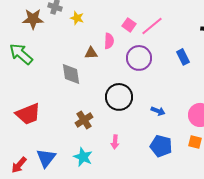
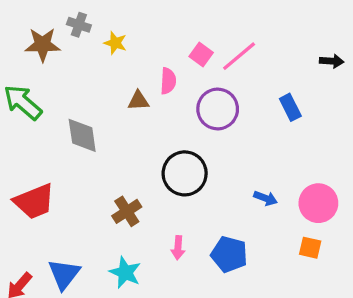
gray diamond: (71, 74) -> (82, 135), moved
blue arrow: (158, 111) -> (266, 198), moved
blue pentagon: (161, 146) -> (229, 254), moved

